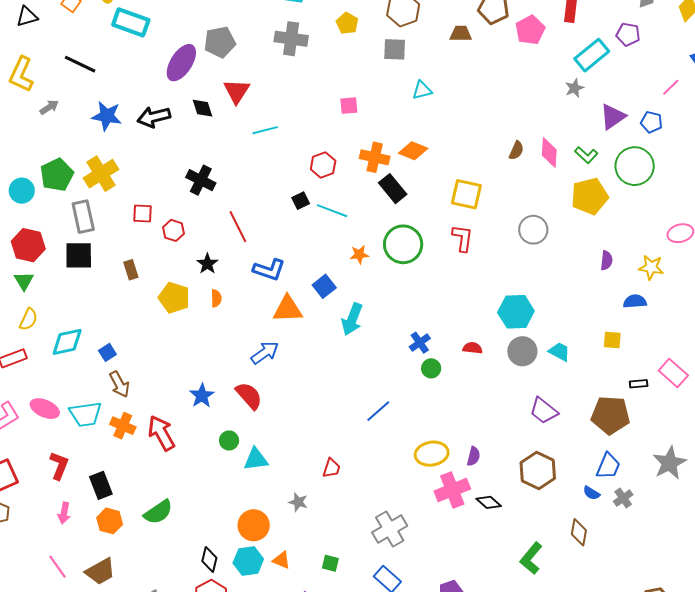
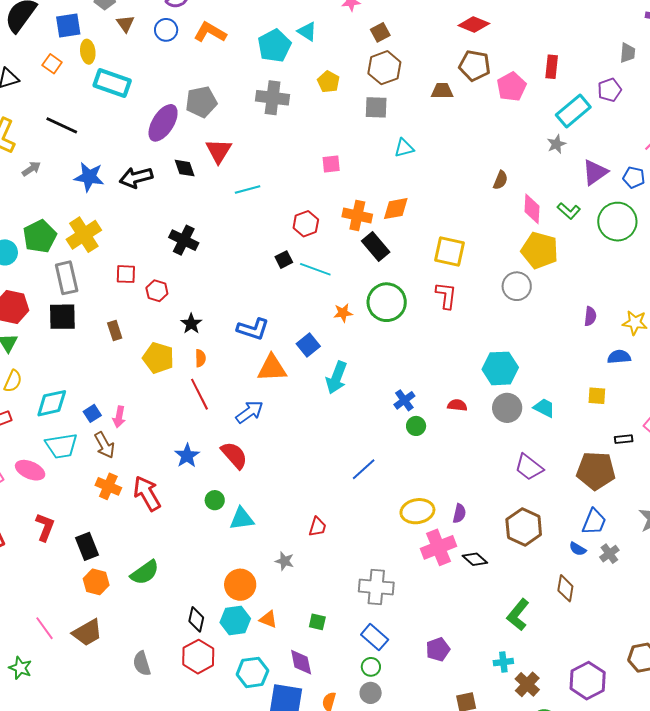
purple pentagon: (628, 34) -> (609, 90), turned -30
brown semicircle: (516, 150) -> (500, 180), moved
orange diamond: (413, 151) -> (396, 209), turned -32
yellow pentagon: (590, 196) -> (540, 250), moved, turned 30
red line: (238, 227) -> (199, 394), moved
cyan trapezoid: (85, 414) -> (61, 446), moved
pink arrow: (64, 513) -> (119, 417), moved
gray cross: (390, 529) -> (376, 587), turned 36

